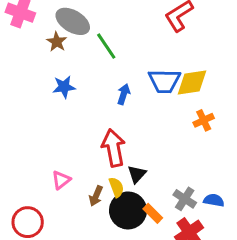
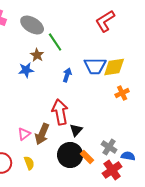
brown star: (57, 42) -> (37, 55), moved
yellow semicircle: (116, 187) -> (29, 163), moved
brown arrow: (96, 196) -> (42, 134), moved, size x1.5
blue semicircle: (214, 200) -> (128, 156), moved

